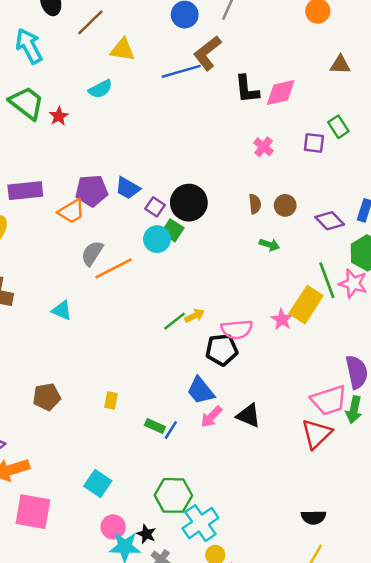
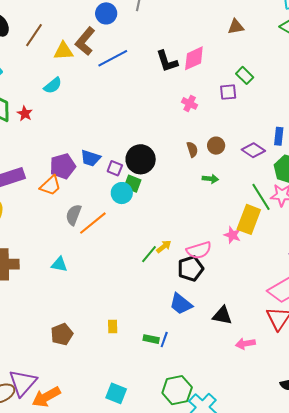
brown L-shape: (207, 53) -> (85, 41), moved
pink arrow: (211, 417) -> (245, 344), moved, turned 48

